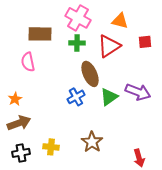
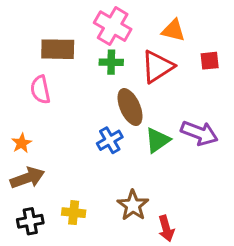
red arrow: (139, 158) -> (166, 228), moved

